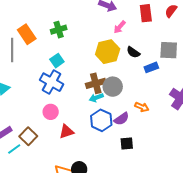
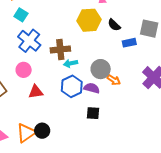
cyan square: (57, 61) -> (21, 15), moved, turned -32
brown cross: (96, 83) -> (60, 49), moved
gray circle: (113, 87) -> (101, 69), moved
purple semicircle: (121, 119) -> (92, 88), turned -140

